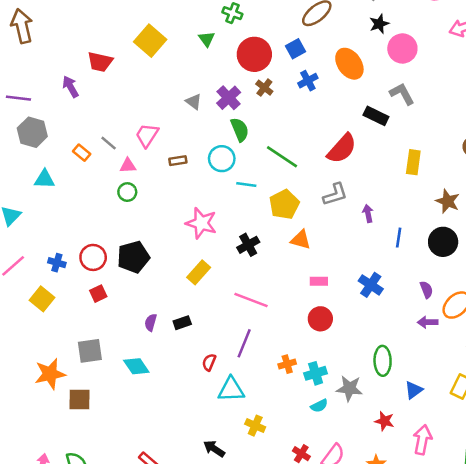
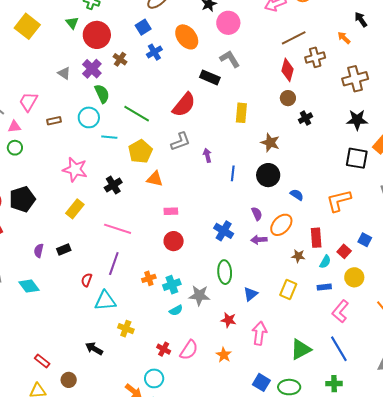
red circle: (254, 54) -> (97, 35), moved
blue cross: (371, 285) -> (224, 231), moved

